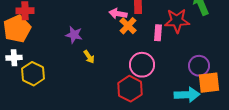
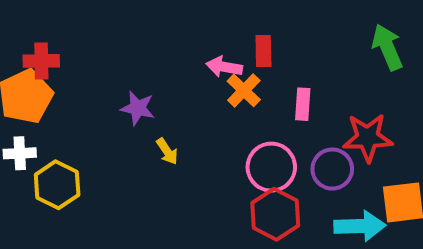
red star: (177, 21) -> (368, 138), moved
purple circle: (199, 66) -> (332, 169), moved
red hexagon: (130, 89) -> (275, 214), moved

